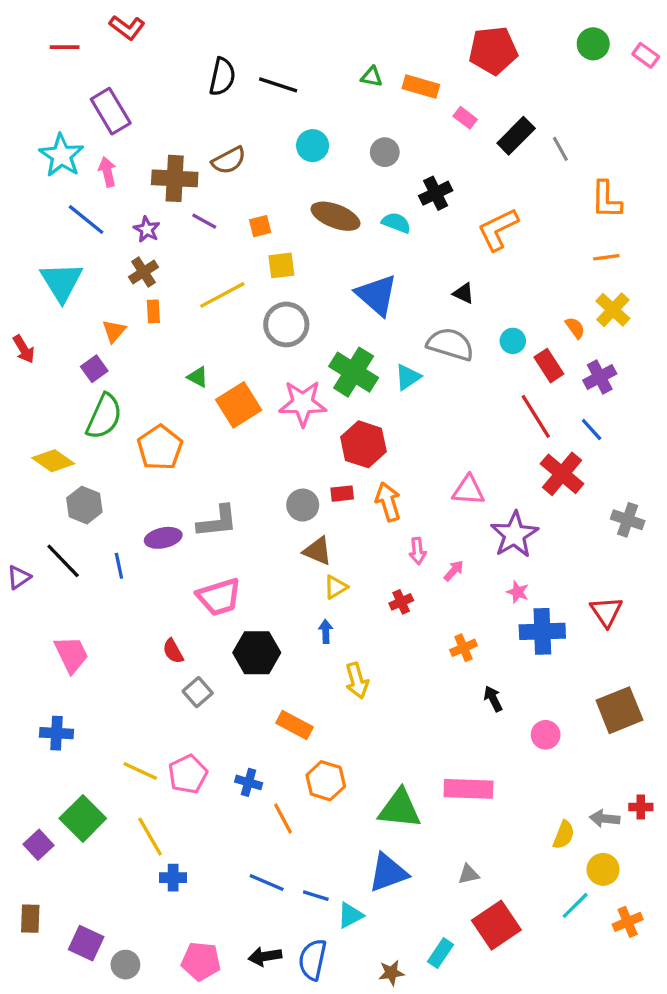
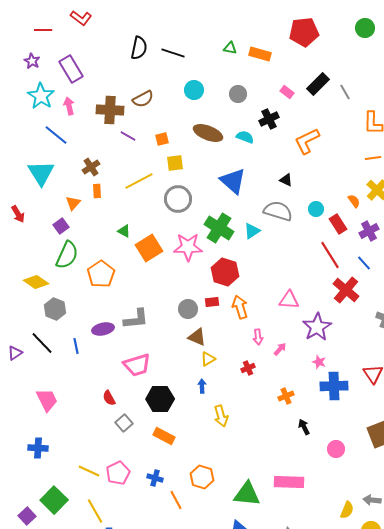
pink rectangle: (465, 118) -> (287, 92), moved
purple star: (147, 229) -> (32, 61), moved
orange rectangle: (294, 725) -> (164, 436), moved

